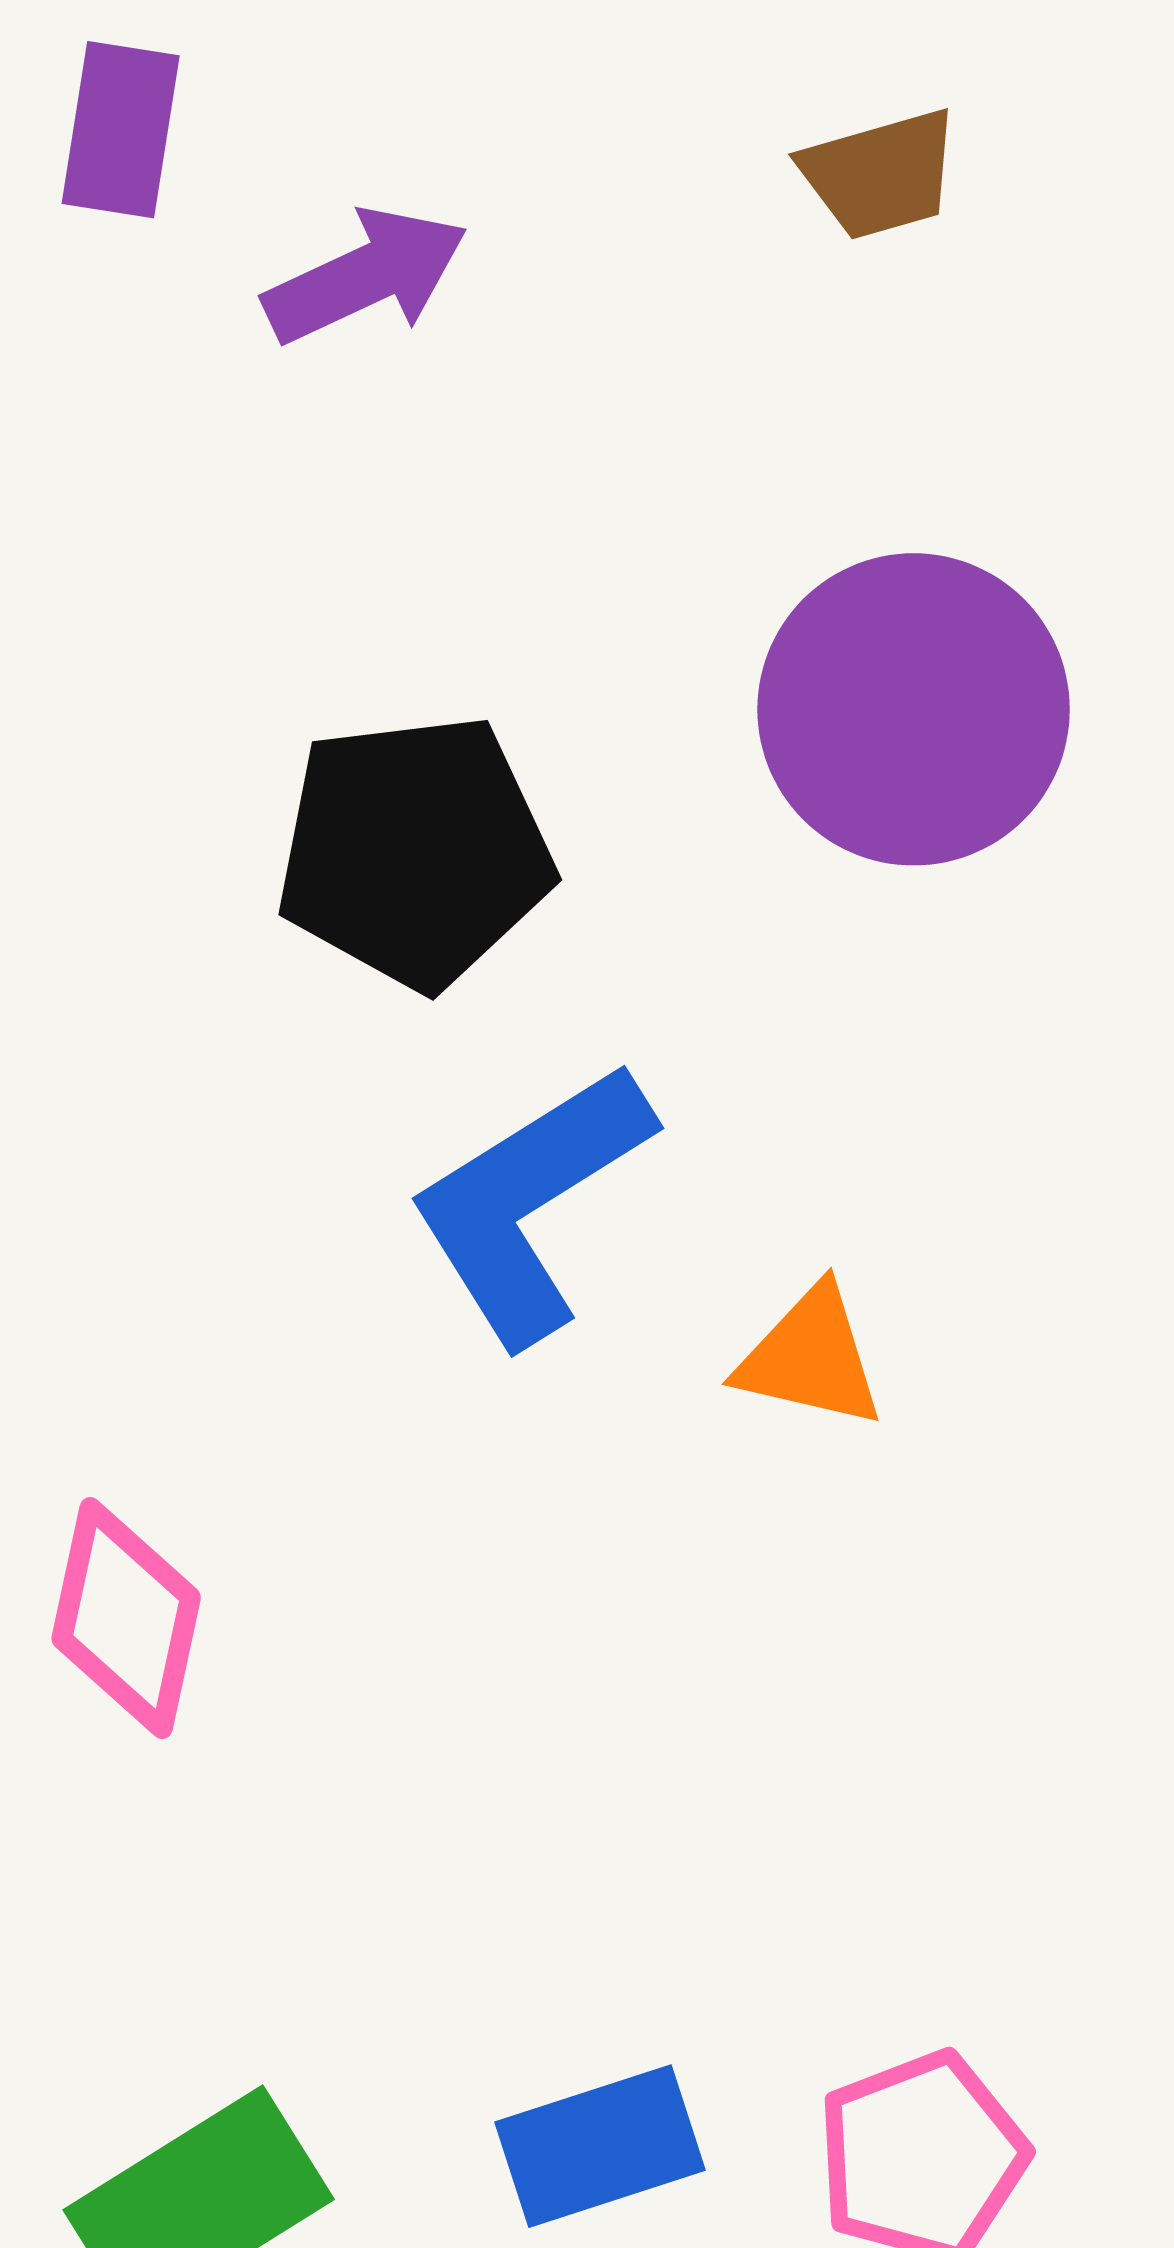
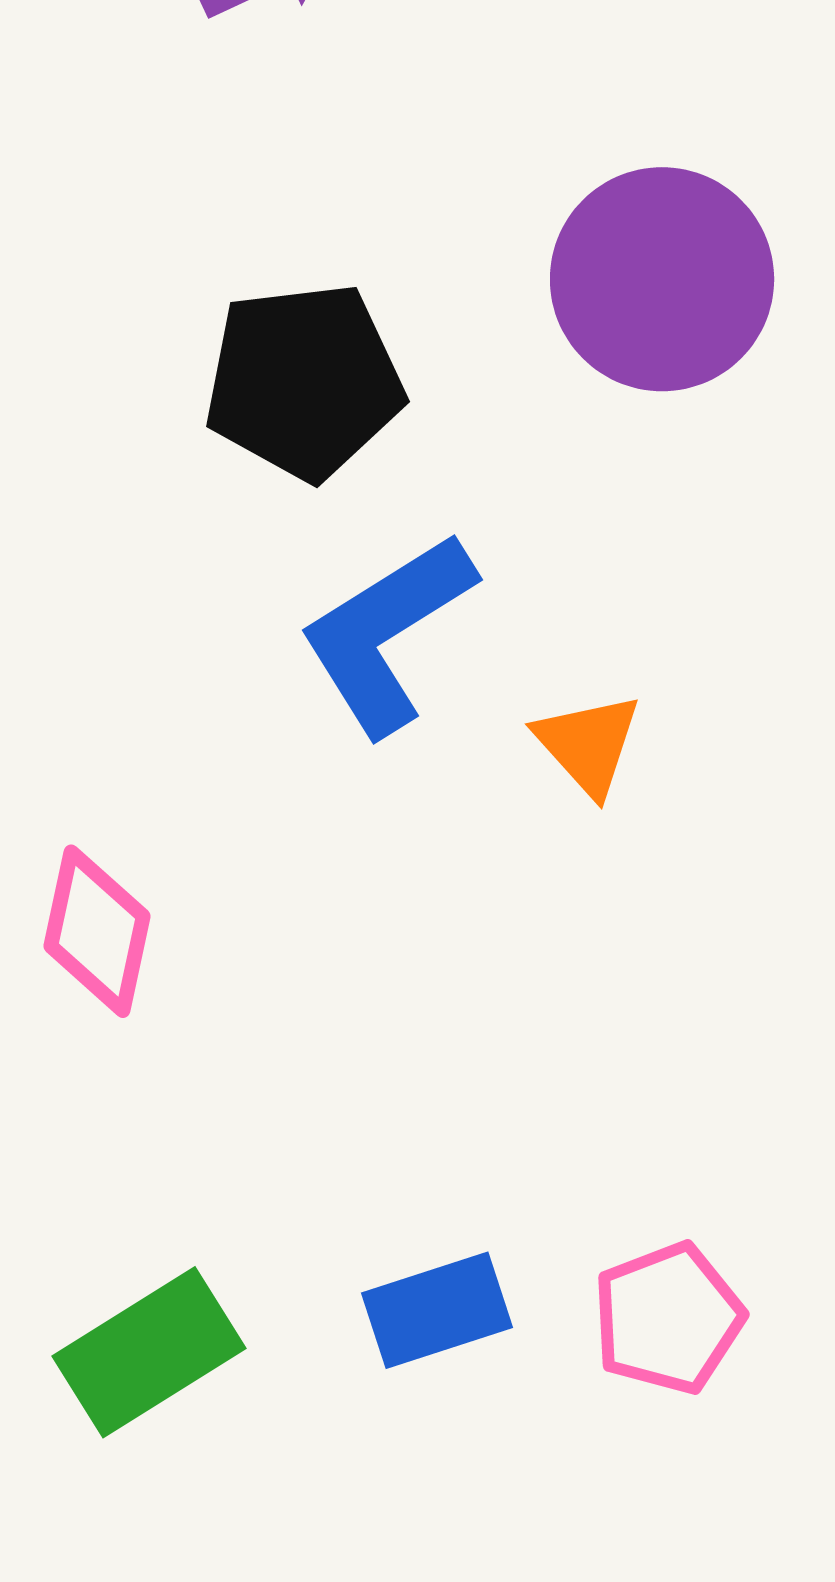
orange triangle: (810, 1357) -> (588, 744), turned 35

